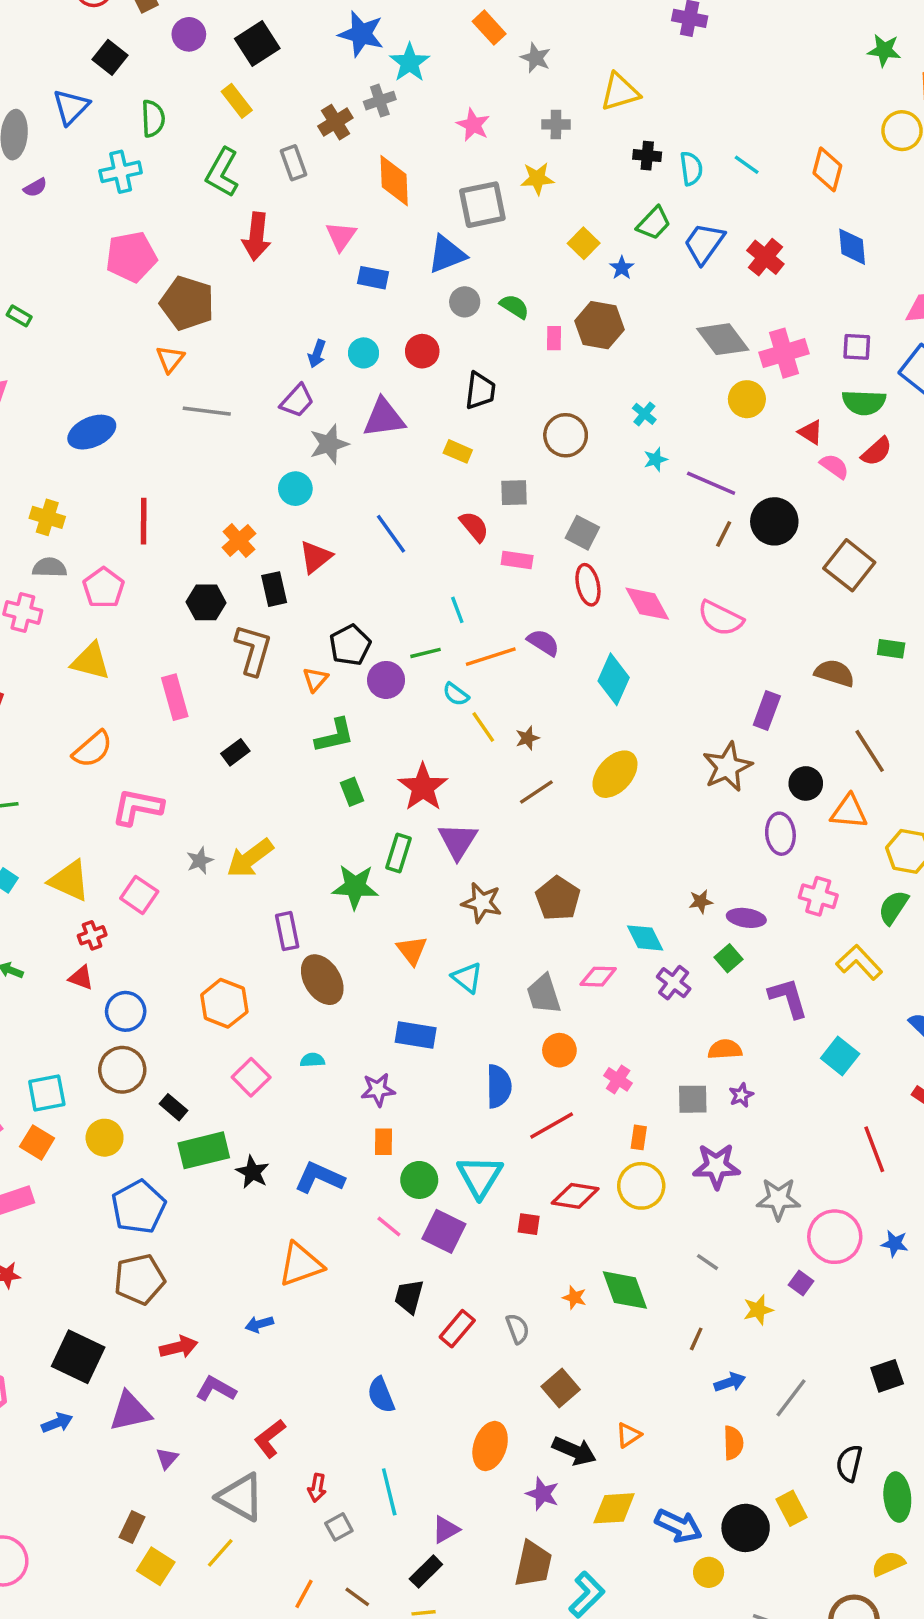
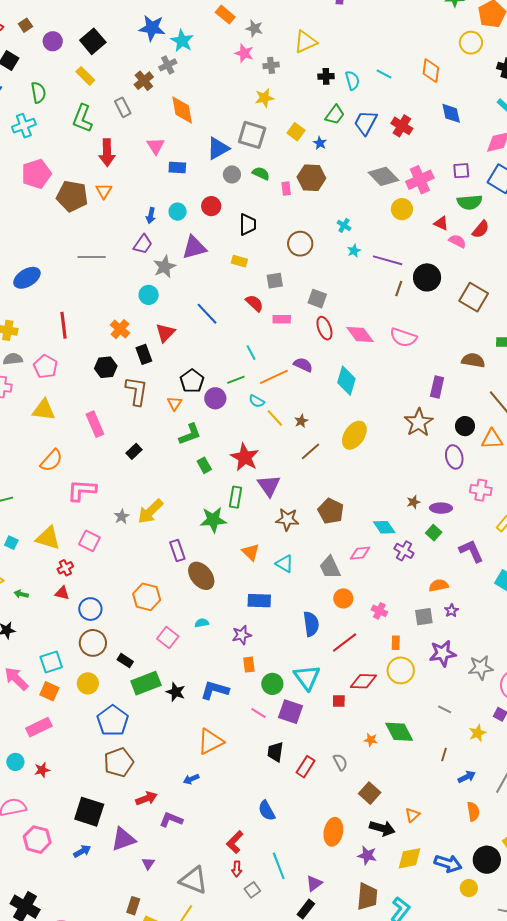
pink star: (473, 125) -> (244, 53), moved
gray square: (482, 205) -> (252, 135), moved, turned 36
orange triangle: (170, 359) -> (104, 191), moved
red L-shape: (270, 1438) -> (235, 842), moved

